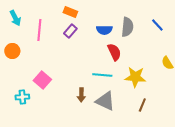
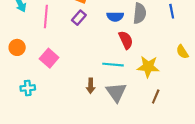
blue line: (157, 25) -> (172, 11), turned 32
orange circle: (12, 51) -> (17, 47), moved
pink square: (42, 80) -> (49, 58), moved
gray triangle: (105, 101) -> (116, 92), turned 30

